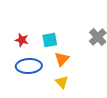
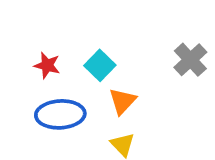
cyan square: (50, 40) -> (100, 65), turned -35

